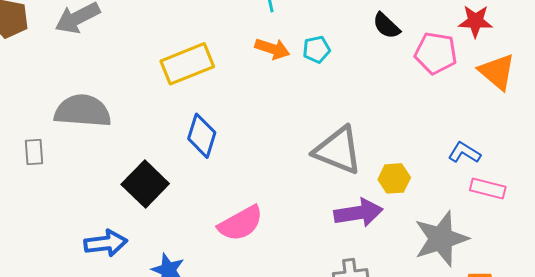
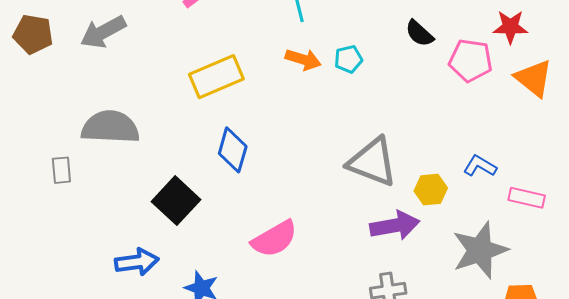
blue L-shape: (464, 153) -> (480, 166), moved

